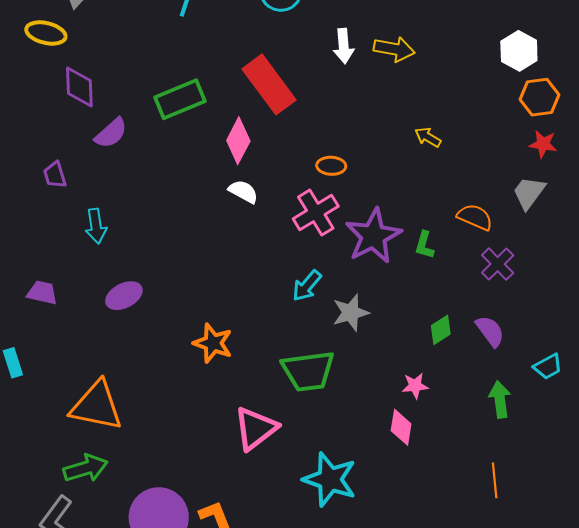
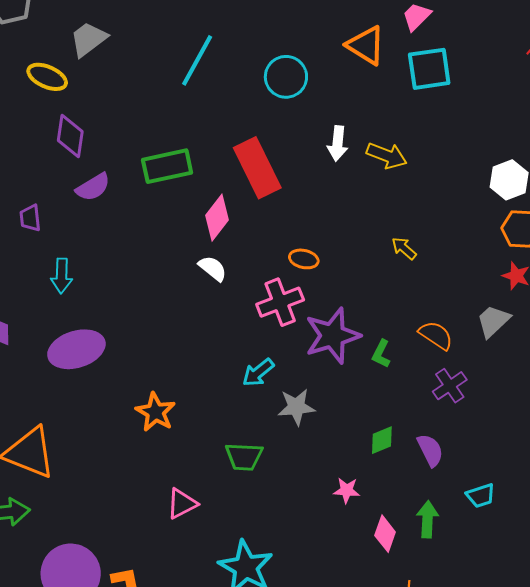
purple ellipse: (124, 296) -> (76, 349), size x1.5
green trapezoid: (308, 371) -> (244, 457), size x0.7
pink diamond: (401, 427) -> (385, 534), moved
pink triangle: (256, 428) -> (182, 504), size x0.7

